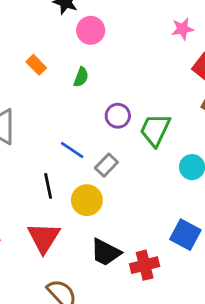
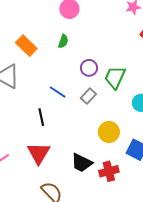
orange rectangle: (36, 65) -> (26, 46), moved, size x1.5
gray rectangle: (106, 165) -> (88, 96), moved
yellow circle: (87, 200) -> (109, 132), moved

